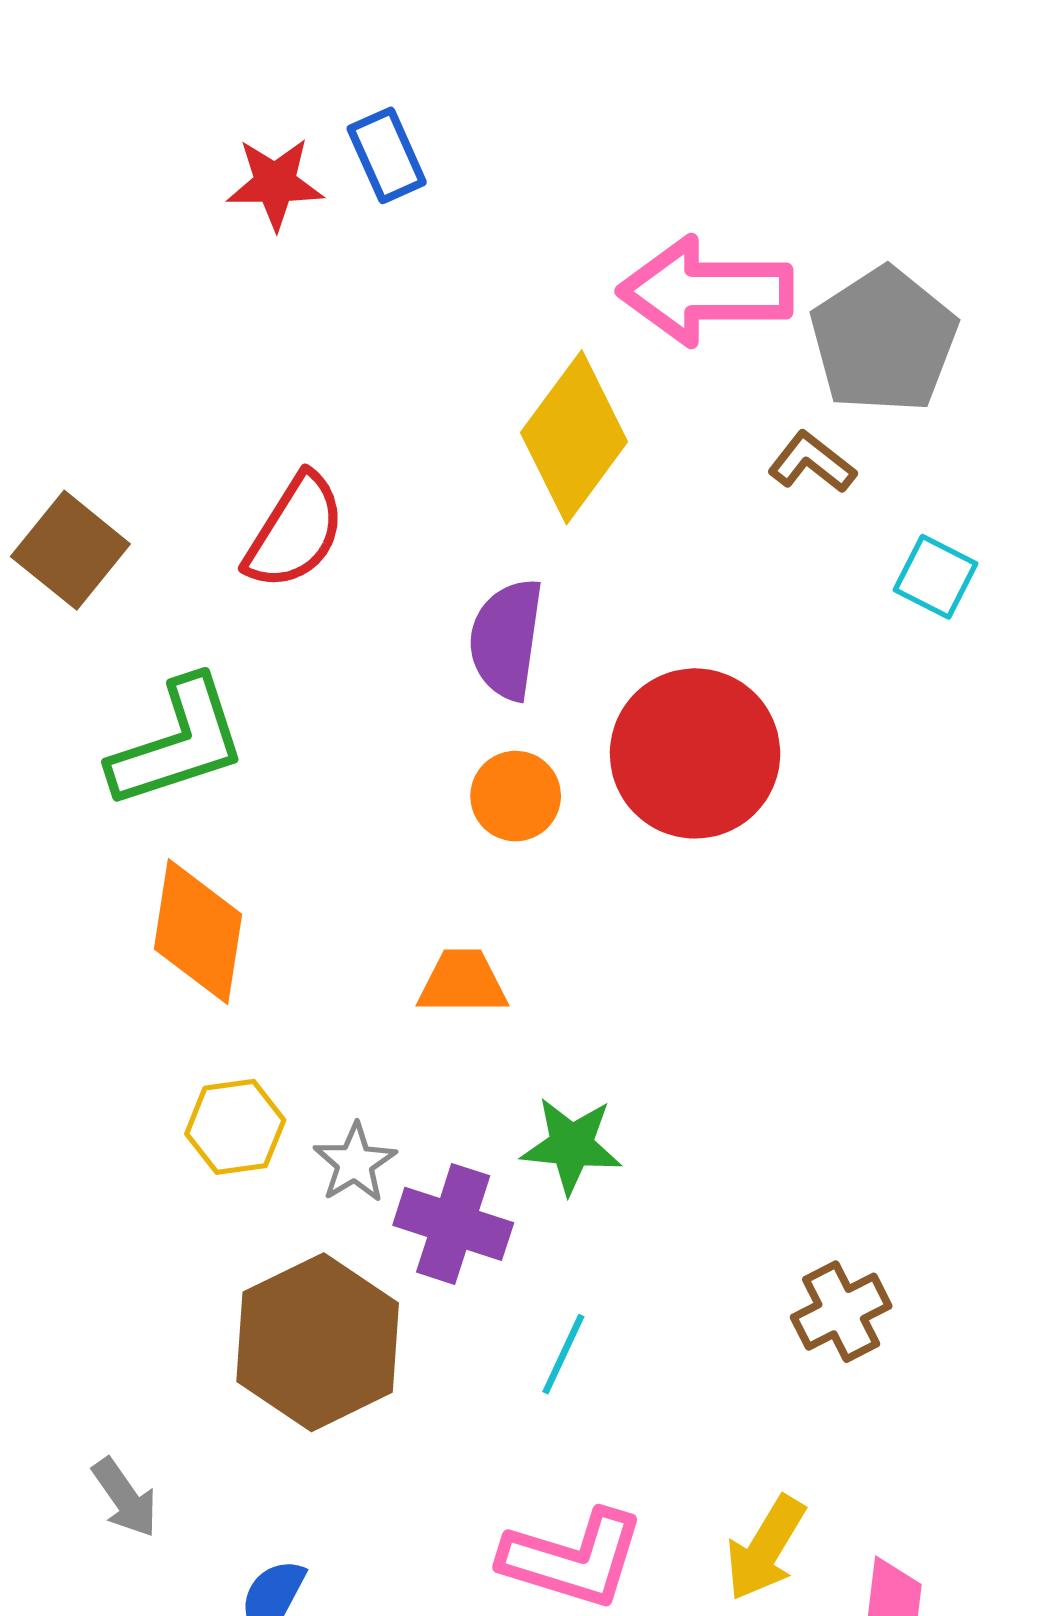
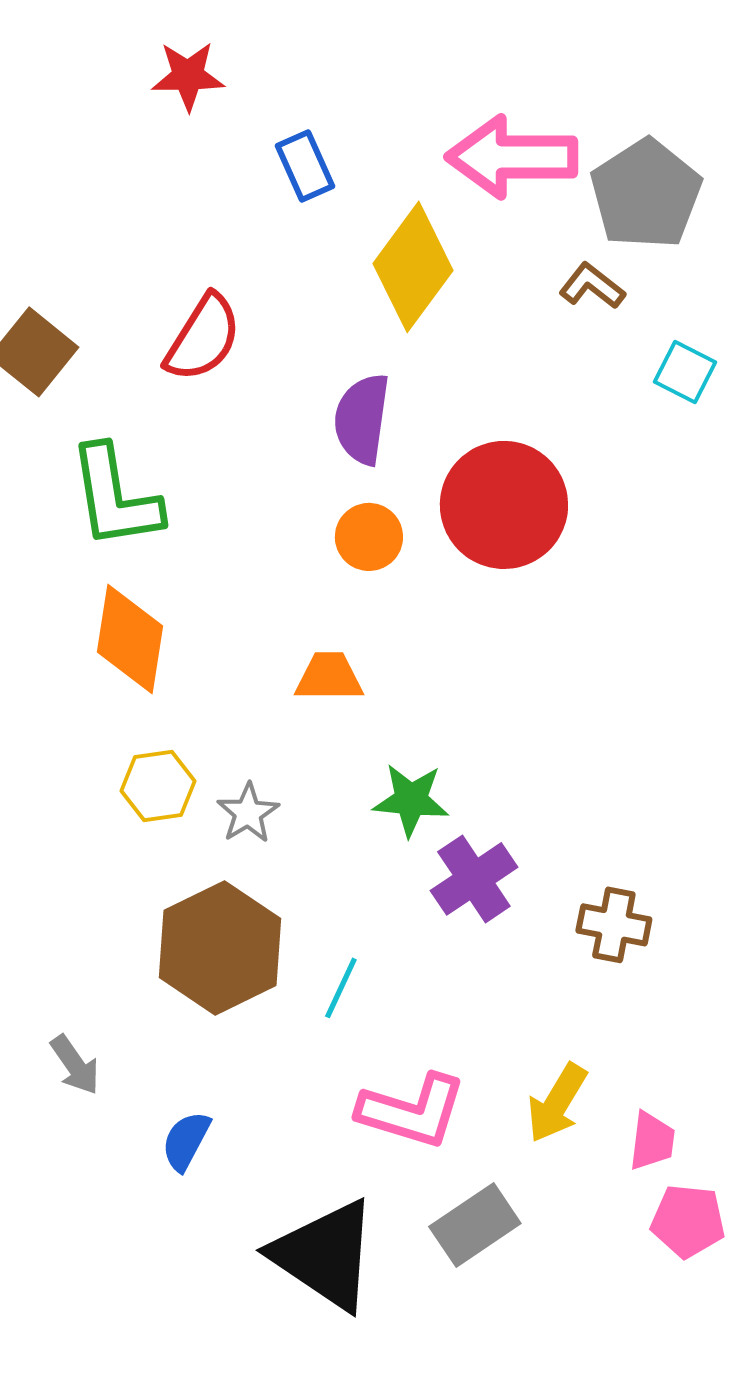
blue rectangle: (387, 155) -> (305, 166), moved
green L-shape: (178, 743) -> (115, 497), turned 99
purple cross: (453, 1224) -> (474, 879), moved, turned 38
brown cross: (841, 1312) -> (614, 925), turned 38
cyan line: (563, 1354) -> (341, 988), moved

